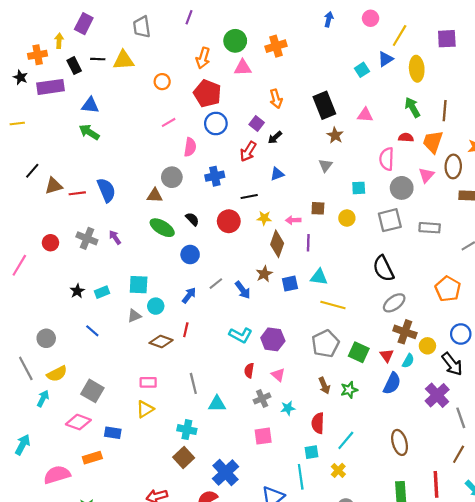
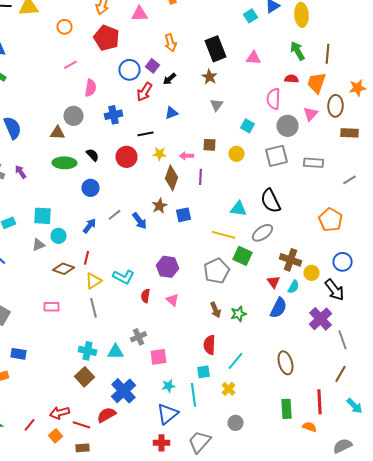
blue circle: (216, 124) -> (130, 70), moved
brown star: (335, 135) -> (210, 77), moved
cyan square: (359, 188) -> (248, 126), turned 32
green ellipse: (162, 228) -> (64, 163), turned -30
cyan triangle: (319, 277) -> (238, 209), moved
gray ellipse: (394, 303) -> (262, 233), moved
cyan L-shape: (241, 335) -> (124, 277), moved
green square: (359, 352) -> (242, 256), moved
gray cross: (262, 398) -> (138, 337), moved
cyan triangle: (217, 404) -> (116, 352), moved
cyan star: (288, 408) -> (168, 386), moved
yellow triangle: (145, 409) -> (94, 281), moved

